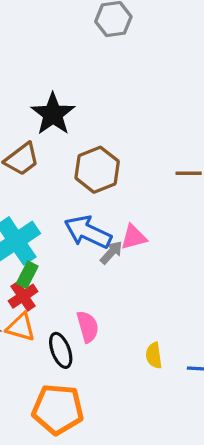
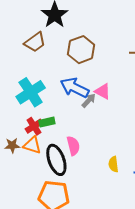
pink triangle: (134, 237) -> (103, 91), turned 42
green rectangle: (27, 275) -> (47, 122), moved, turned 49
black ellipse: (61, 350) -> (56, 160), size x1.4

